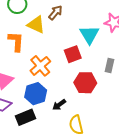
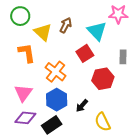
brown arrow: (55, 13) -> (66, 25), moved
yellow triangle: (36, 25) -> (43, 32), turned 30

